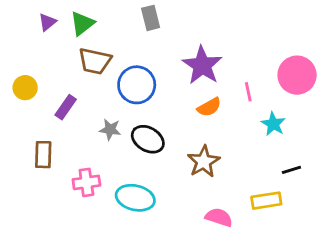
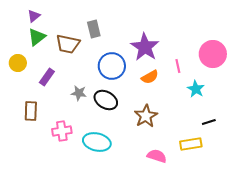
gray rectangle: (151, 18) -> (94, 29), moved
green triangle: (82, 23) -> (37, 37), moved
blue circle: (137, 85) -> (112, 66), moved

